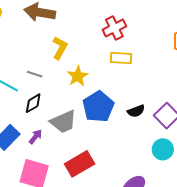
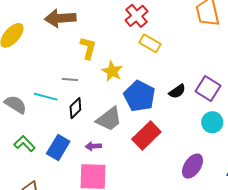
yellow rectangle: (121, 58) -> (150, 43), turned 40
purple arrow: (35, 137) -> (93, 146), moved, turned -119
red rectangle: (80, 164) -> (146, 136), moved

